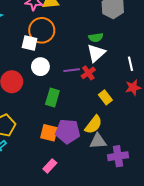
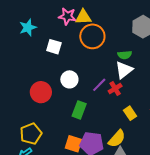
orange circle: (42, 30) -> (92, 36), moved
white square: (30, 43) -> (54, 47), moved
purple line: (72, 70) -> (99, 85), turned -42

